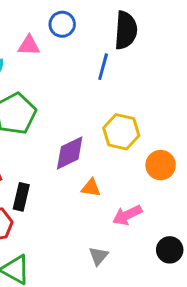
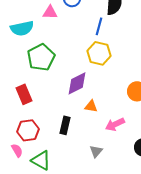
yellow hexagon: (121, 132) -> (99, 53), moved
black rectangle: (21, 197) -> (65, 125), moved

